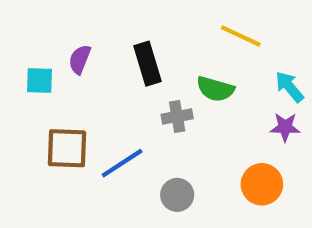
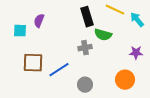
black rectangle: (148, 64) -> (87, 17), moved
cyan arrow: (289, 87) -> (137, 20), moved

